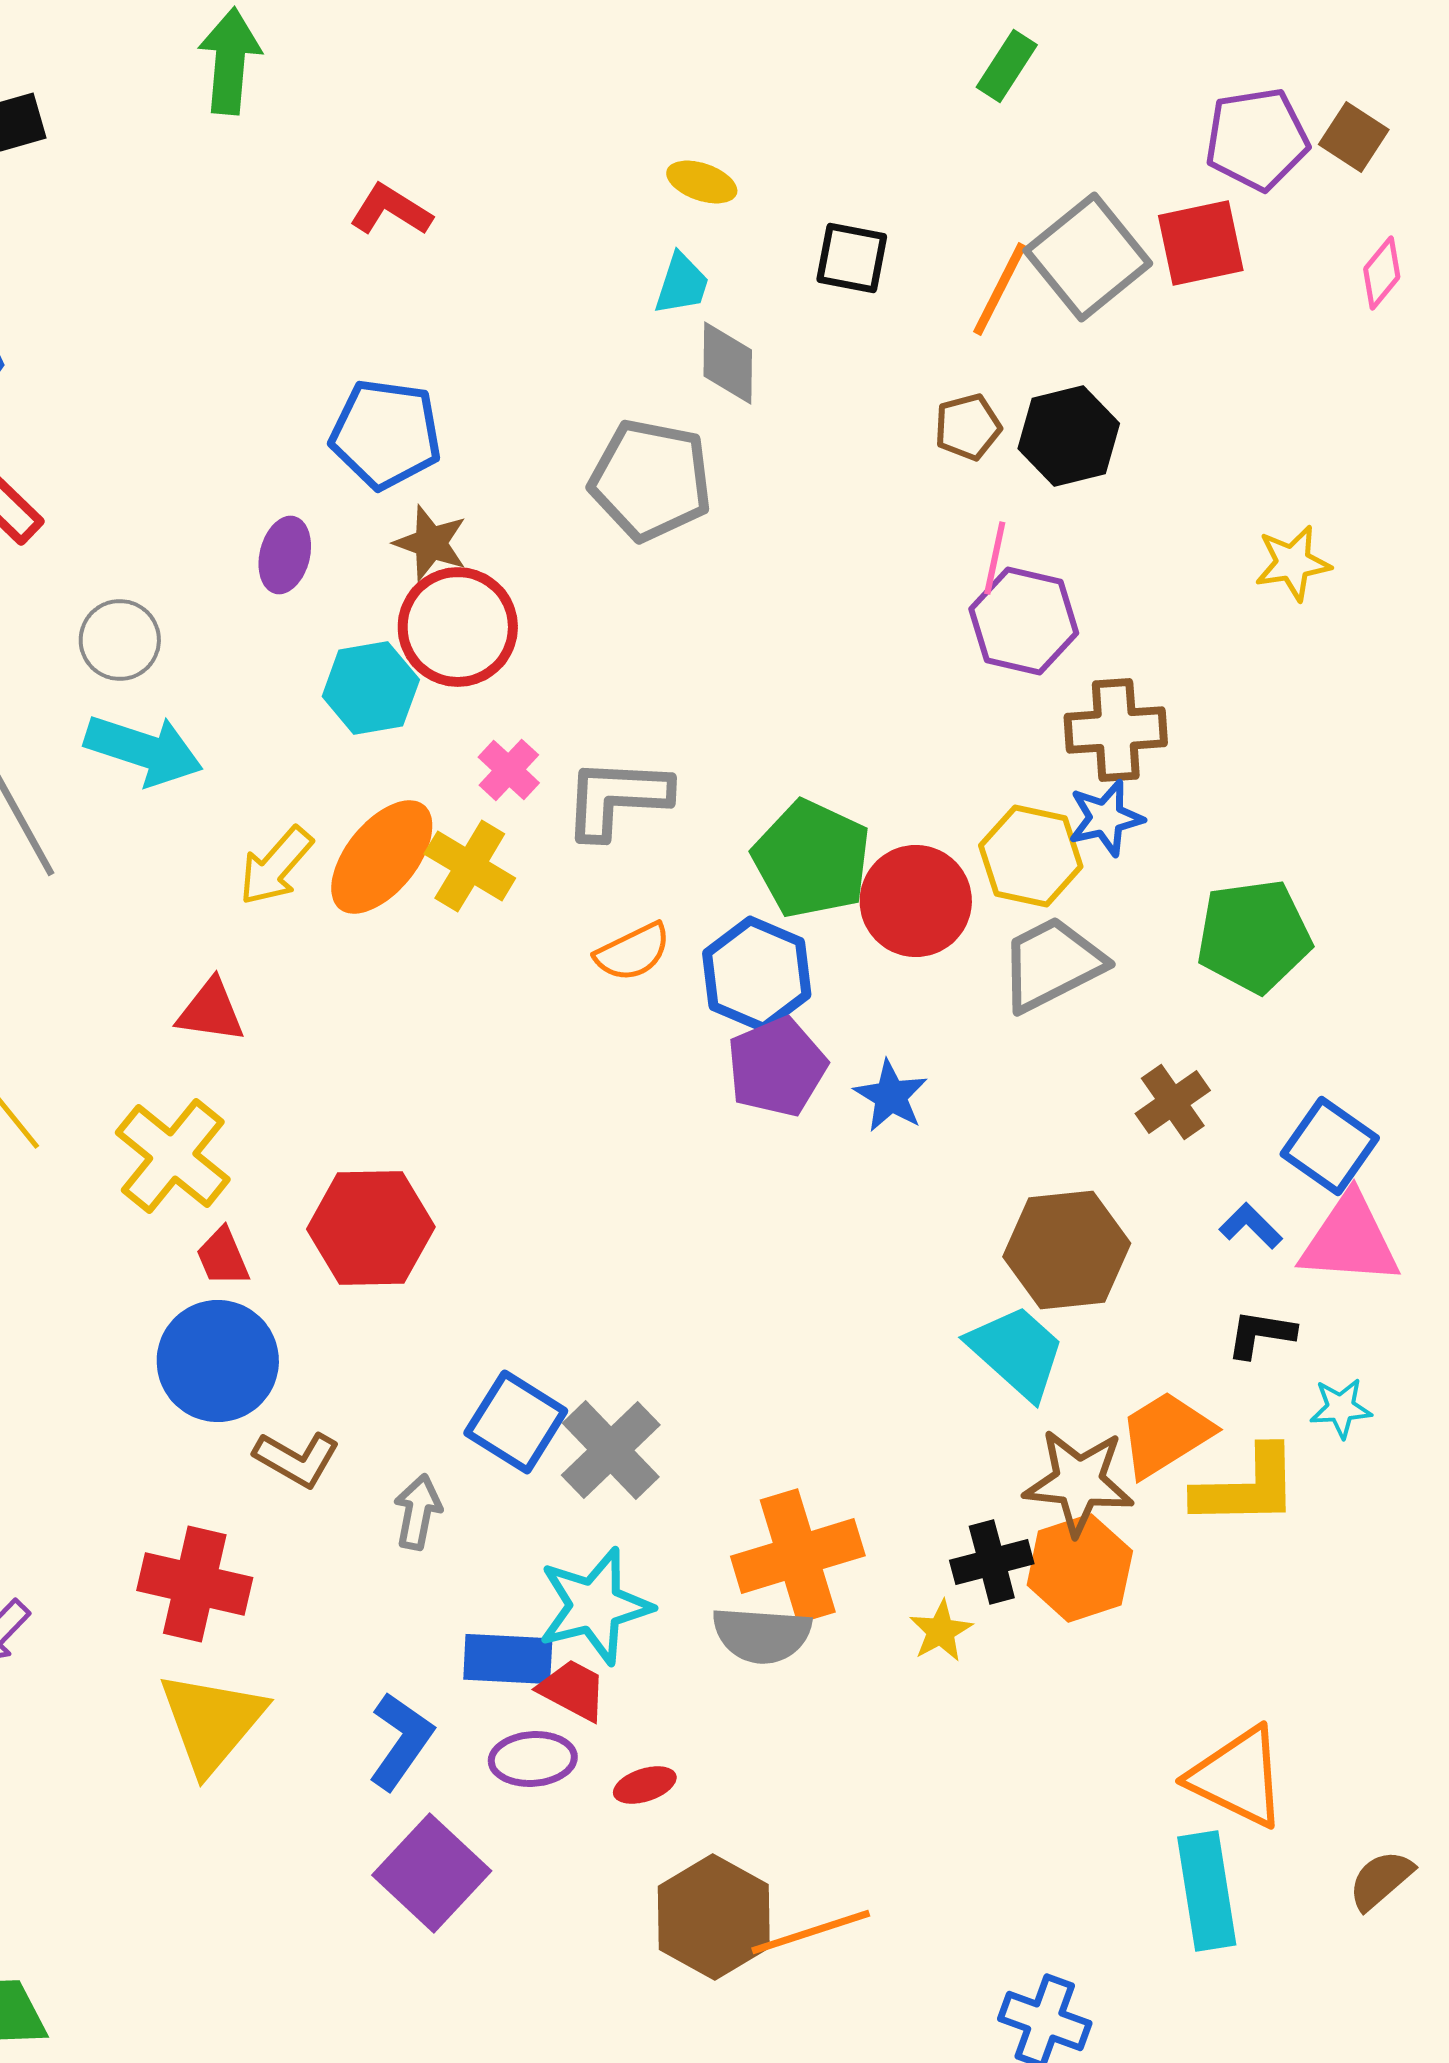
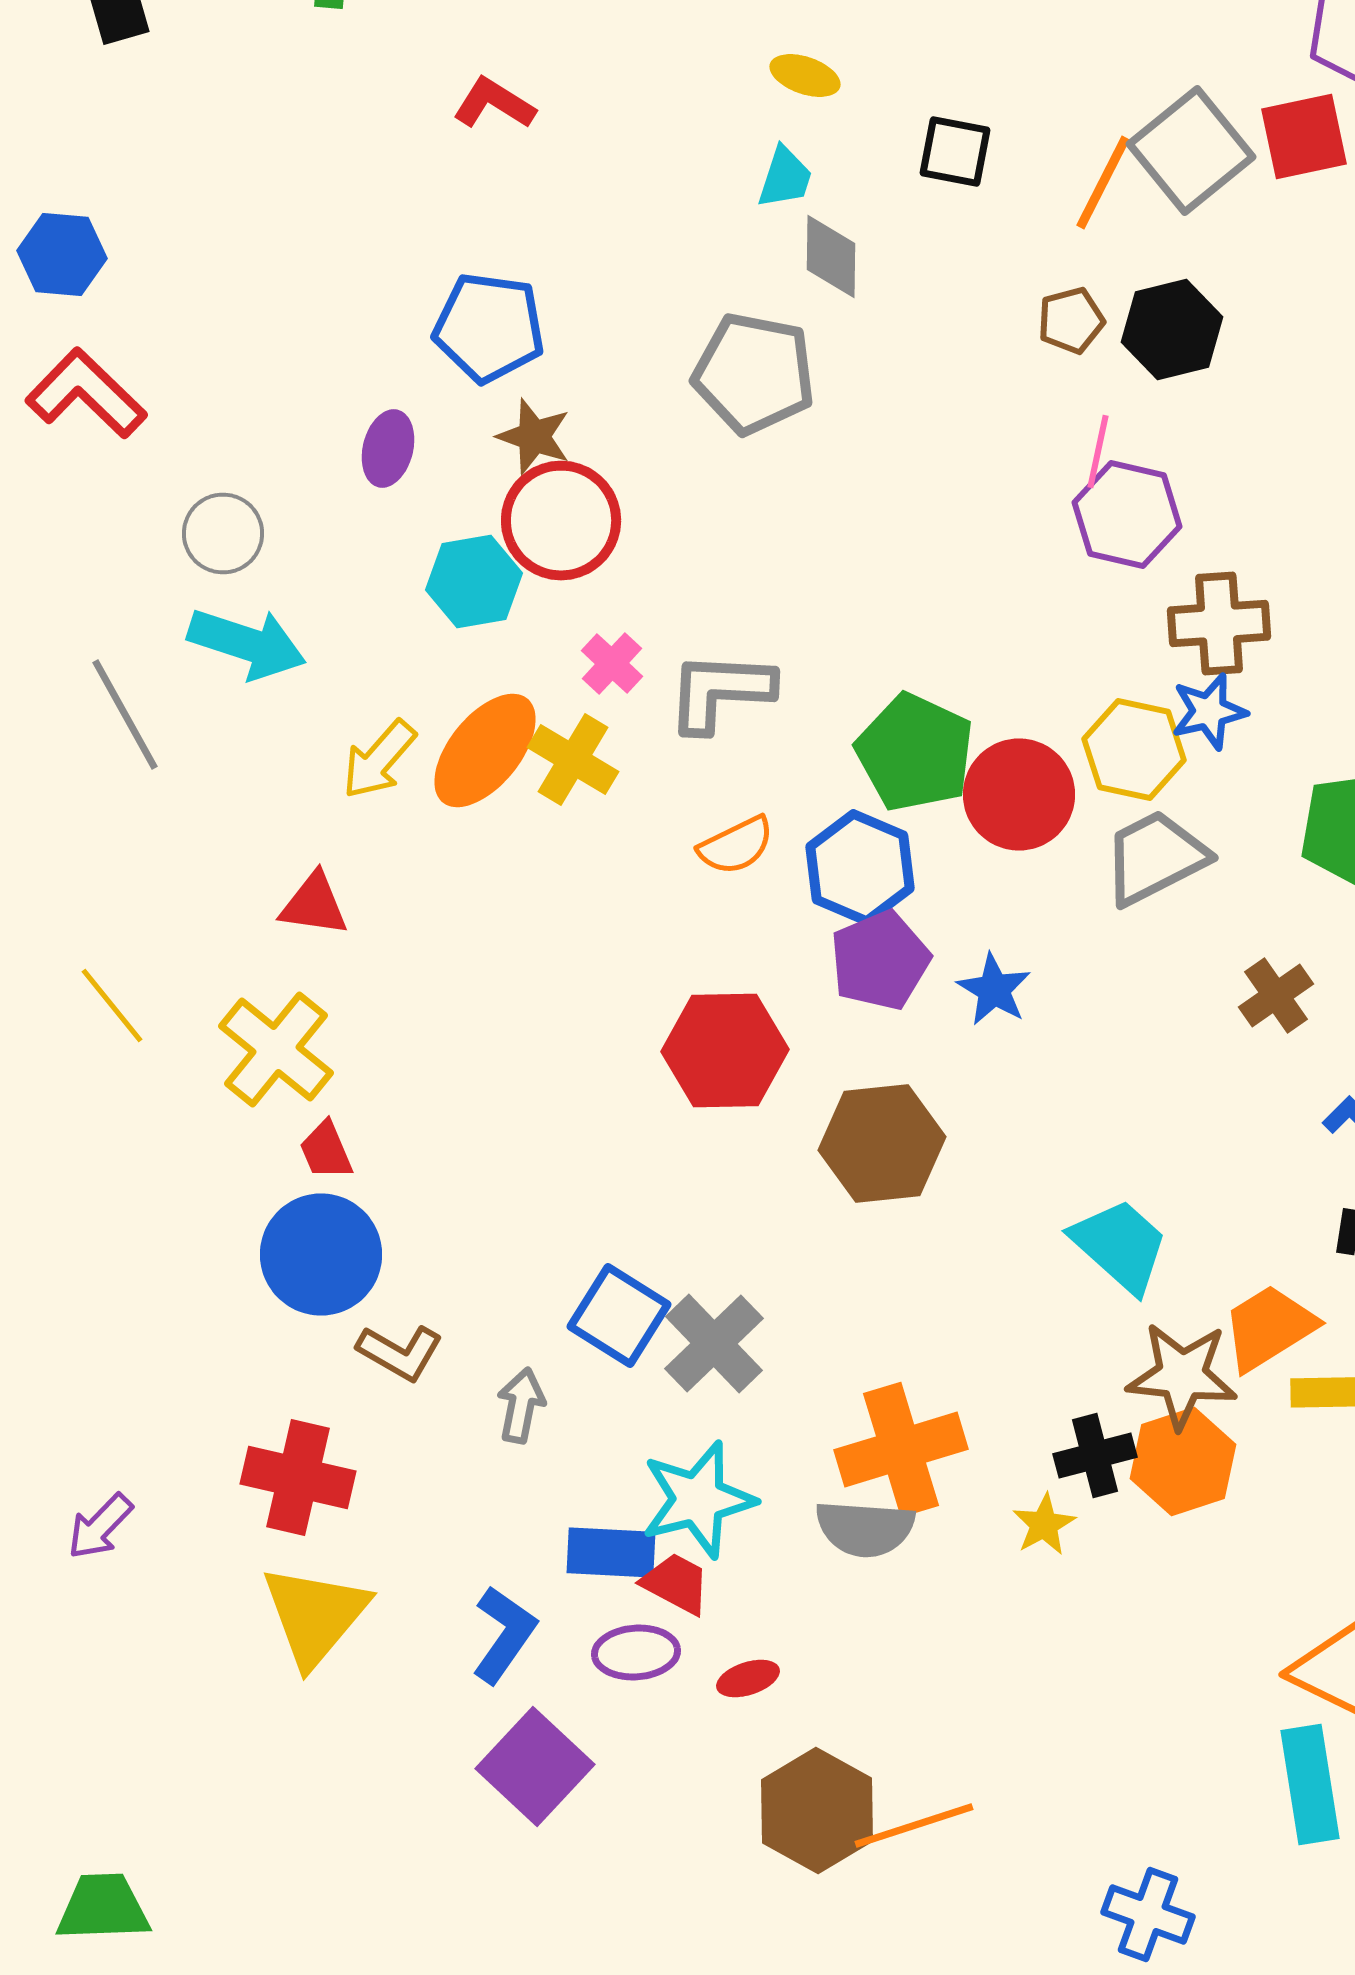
red hexagon: (371, 1228) -> (725, 1050), moved
brown hexagon: (1067, 1250) -> (882, 1144), moved

